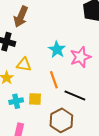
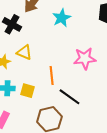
cyan star: (57, 50) -> (62, 18), moved

